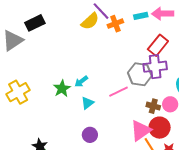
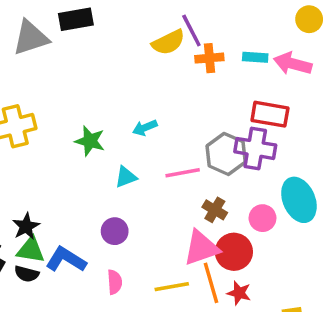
red rectangle: (158, 45) -> (270, 114), turned 45
cyan arrow: (81, 81) -> (145, 128), moved
green star: (62, 89) -> (90, 141), turned 30
brown cross: (153, 106) -> (215, 210), moved

